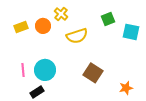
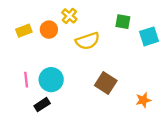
green square: (108, 19) -> (123, 22), turned 32
cyan square: (131, 32) -> (149, 36), turned -30

